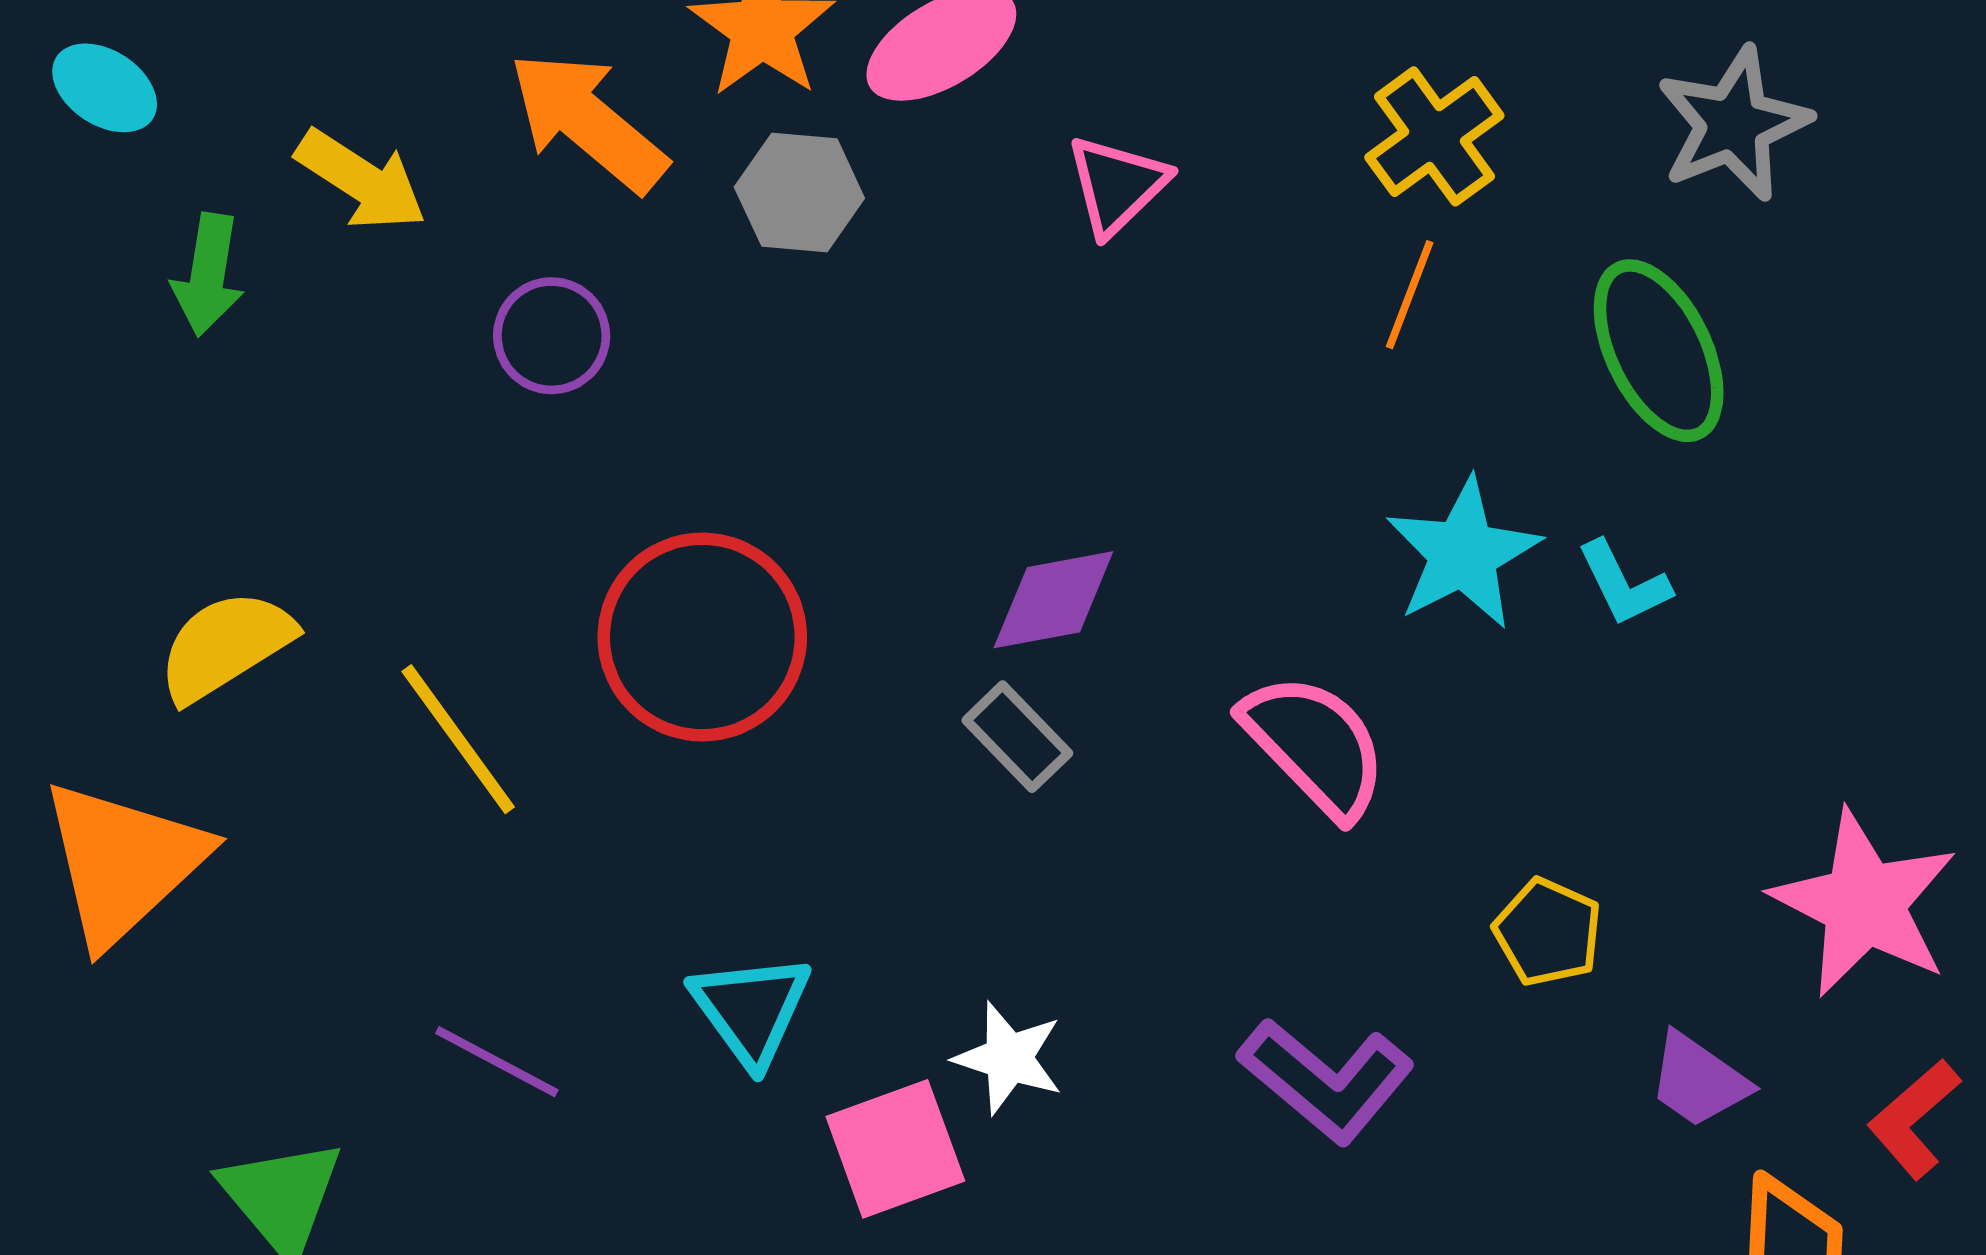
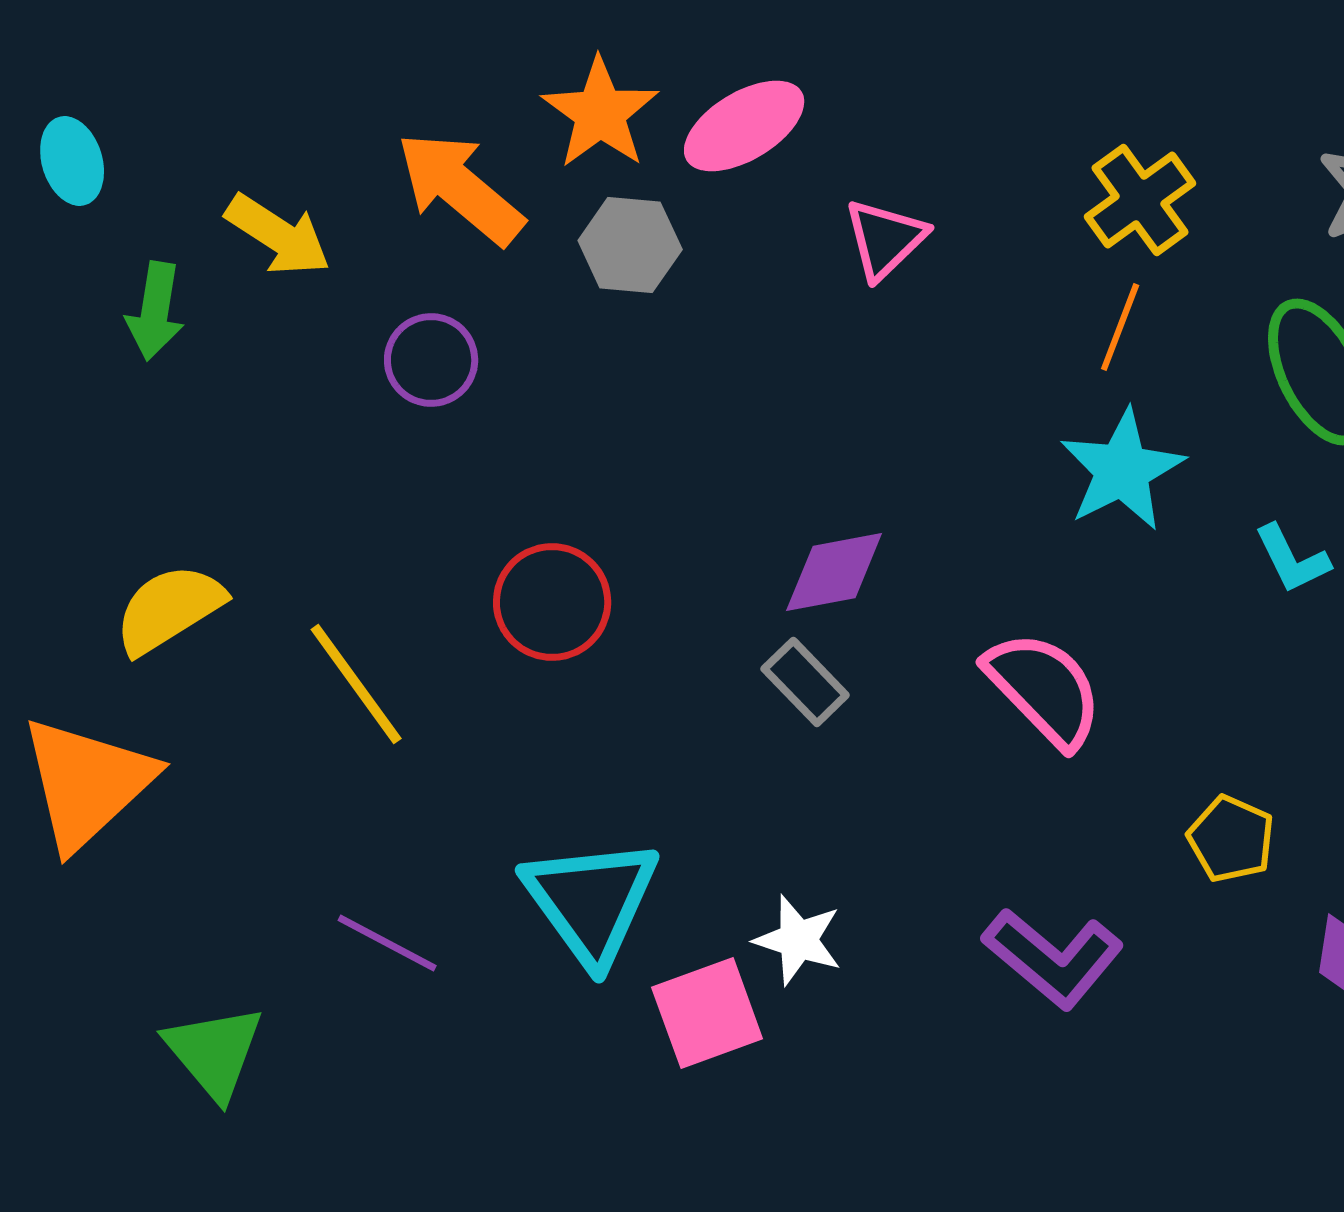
cyan ellipse: (105, 88) -> (72, 161), turned 40
cyan star: (1463, 554) -> (1122, 470), moved
red circle: (702, 637) -> (552, 602), size x0.7
cyan triangle: (751, 1009) -> (591, 901), size x1.4

